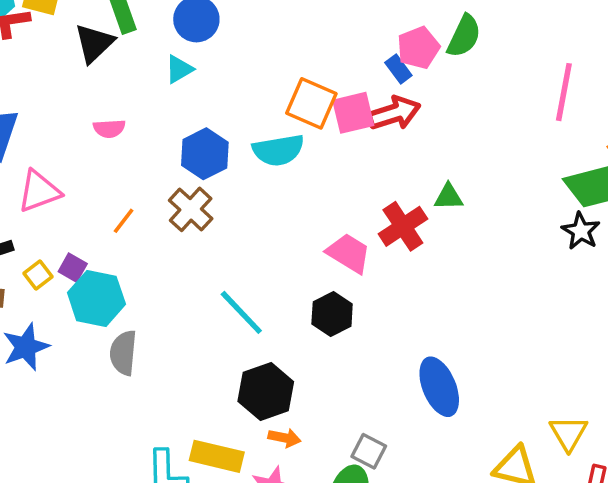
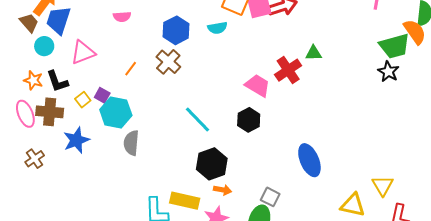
cyan semicircle: (278, 150) -> (217, 28), size x0.7

